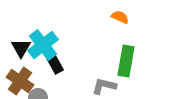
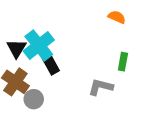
green rectangle: (126, 61) -> (123, 62), size x0.6

